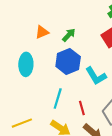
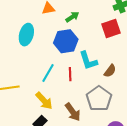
red line: (82, 108) -> (70, 74), moved

